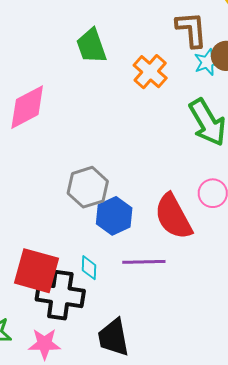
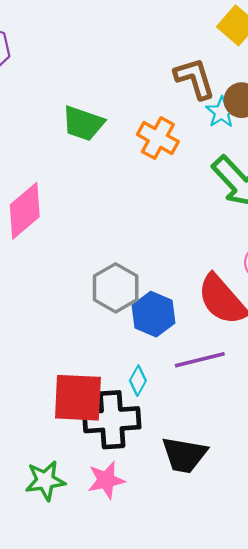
green trapezoid: (91, 46) -> (83, 123), turned -39
cyan diamond: (89, 268) -> (138, 381), turned 40
black trapezoid: (113, 337) -> (184, 455), turned -57

